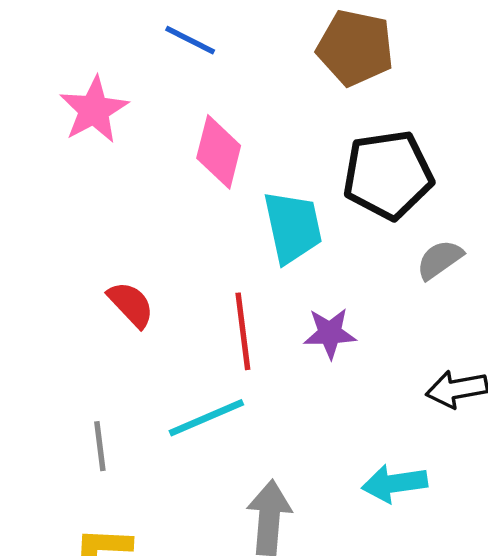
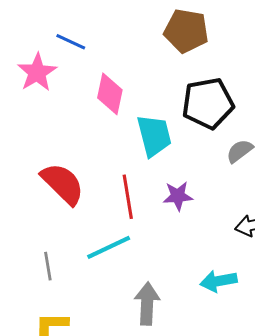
blue line: (190, 40) -> (71, 42), moved
red semicircle: (131, 304) -> (63, 184), size x1.6

